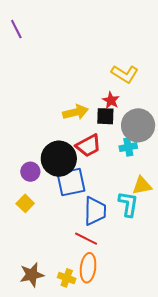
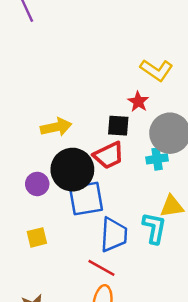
yellow arrow: (75, 112) -> (56, 127), moved
black square: (105, 116) -> (118, 126), moved
yellow square: (25, 203) -> (37, 237), moved, turned 30

